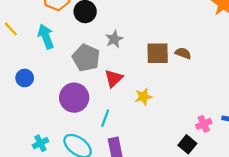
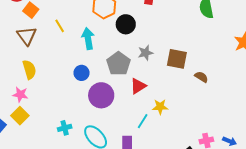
brown square: (158, 53) -> (177, 59), moved
blue circle: (25, 78) -> (82, 73), moved
cyan line: (105, 118) -> (143, 121), moved

